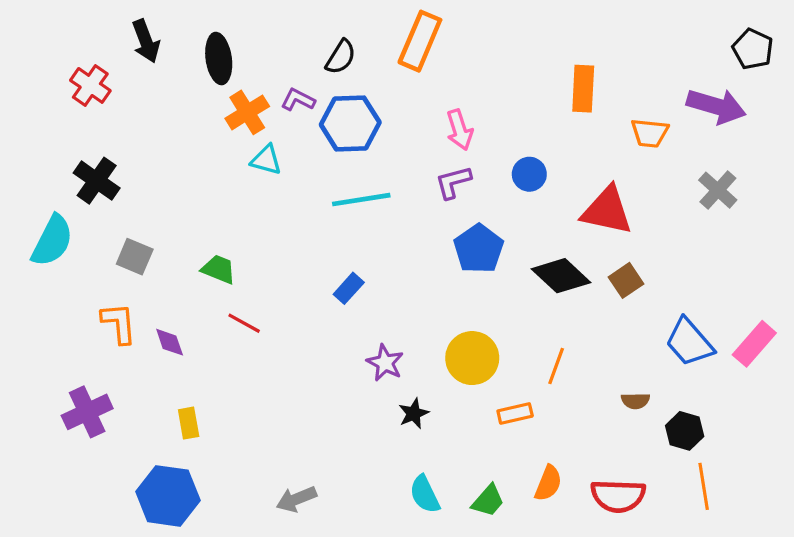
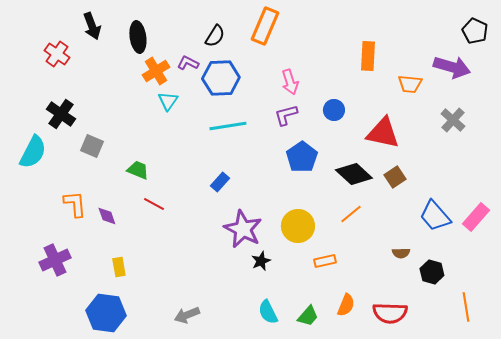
cyan triangle: (266, 160) -> (168, 101), turned 50
gray square: (135, 257) -> (92, 146), moved
purple star: (385, 363) -> (243, 229), size x1.6
orange line: (556, 366) -> (351, 214), moved, turned 30
orange line: (704, 486) -> (466, 307), moved

